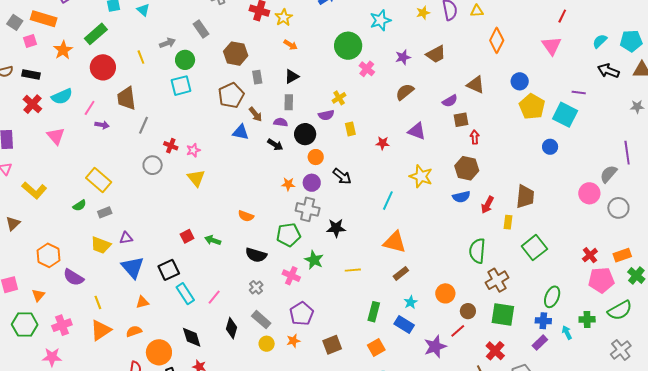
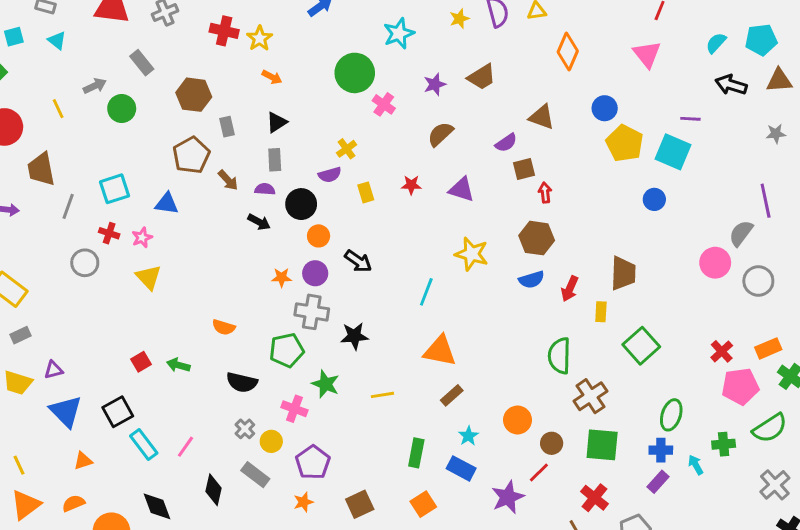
cyan square: (181, 86) -> (115, 189), moved
blue triangle: (241, 132) -> (167, 204), moved
red star: (383, 143) -> (411, 185), moved
yellow circle: (267, 344) -> (271, 441), moved

